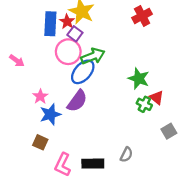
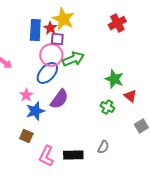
purple square: (75, 34) -> (57, 39), turned -32
blue ellipse: (83, 72) -> (47, 73), moved
green cross: (144, 104) -> (107, 107), moved

